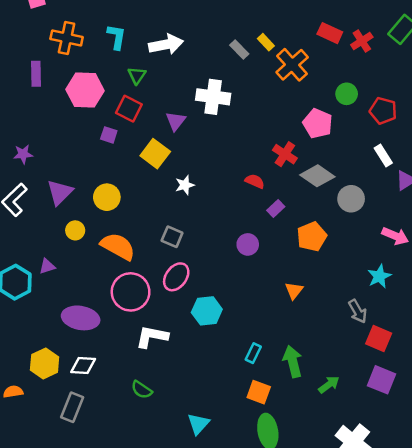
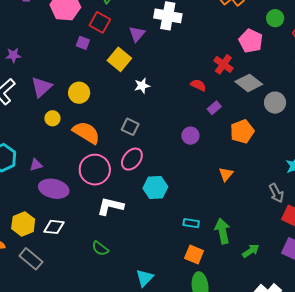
purple triangle: (47, 266) -> (36, 165), moved
cyan rectangle: (253, 353) -> (191, 223), turned 70
gray rectangle: (72, 407) -> (31, 259), moved, turned -75

